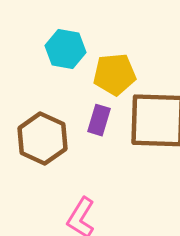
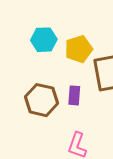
purple rectangle: (99, 120) -> (74, 95), moved

